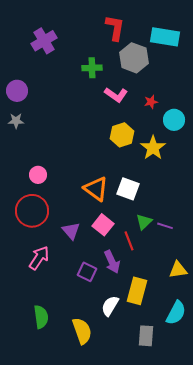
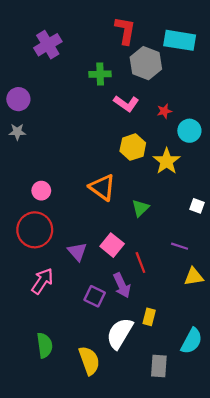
orange triangle: (96, 189) -> (102, 187), moved
white square: (128, 189) -> (197, 206), moved, size x0.6
green triangle: (144, 222) -> (140, 208), moved
yellow triangle: (178, 270) -> (194, 277), moved
yellow rectangle: (137, 291) -> (149, 317), size x0.6
white semicircle: (110, 306) -> (120, 333), size x1.4

